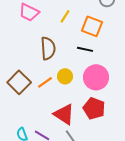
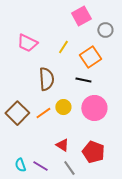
orange square: (92, 26) -> (90, 57), turned 35
red pentagon: (94, 108) -> (93, 152), moved
red triangle: (64, 114) -> (62, 145), size x0.6

